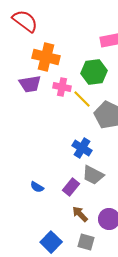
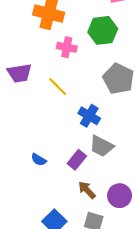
purple trapezoid: (30, 84) -> (20, 73), moved
yellow line: (82, 99) -> (58, 87), moved

